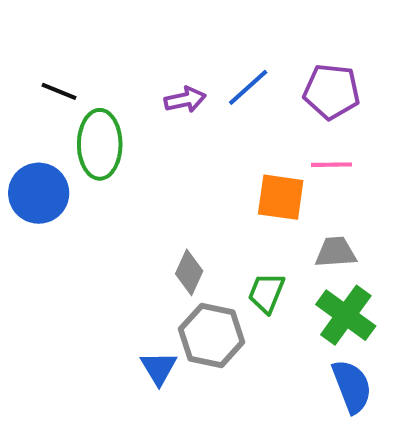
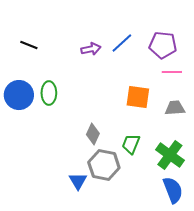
green ellipse: (100, 144) -> (49, 93), moved, size x0.7
pink line: (332, 165) -> (172, 72), moved
gray trapezoid: (336, 252) -> (175, 108), moved

